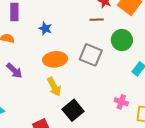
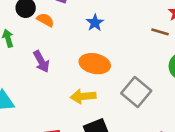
gray square: (91, 55) -> (136, 92), moved
yellow arrow: (54, 87) -> (83, 96), turned 96

